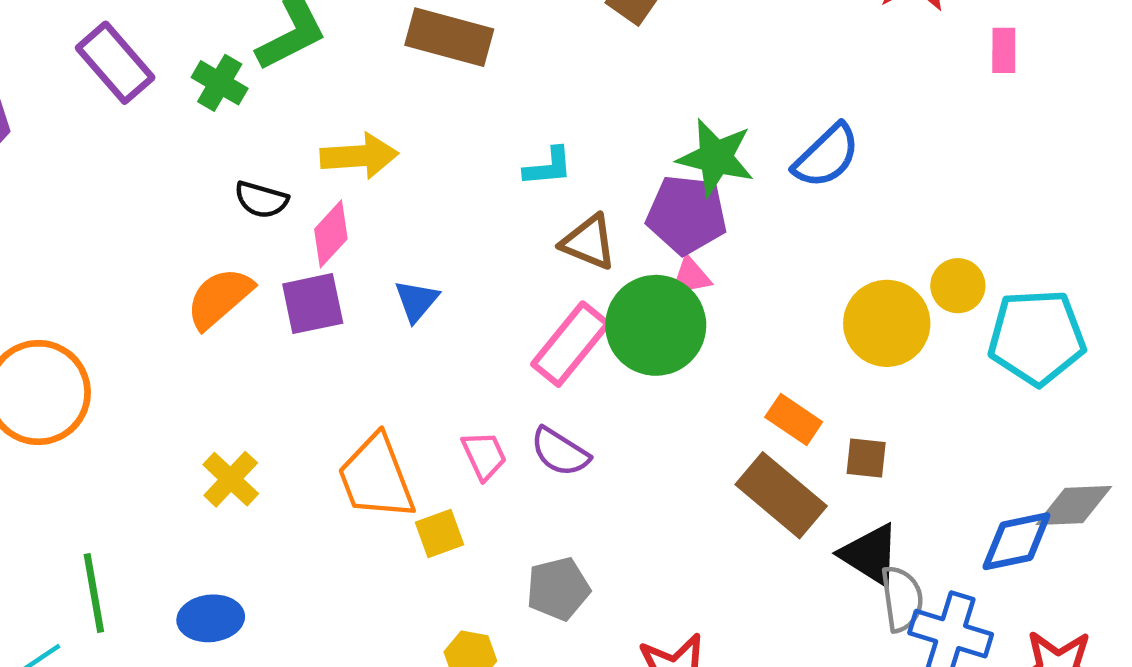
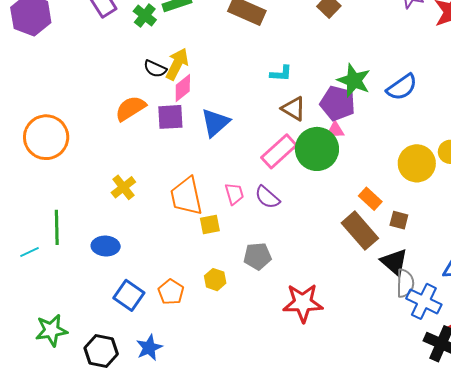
yellow arrow: (359, 156) -> (177, 64), moved, turned -68
blue triangle: (416, 301) -> (215, 123), size x1.5

